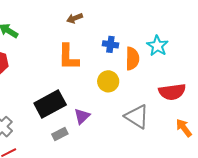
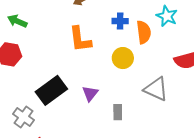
black rectangle: (50, 104) -> (51, 90), moved
purple triangle: (82, 116) -> (90, 93), moved
gray rectangle: (60, 134) -> (118, 112), moved, turned -56

